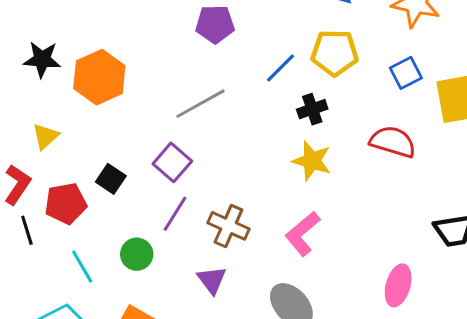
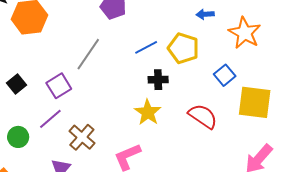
blue square: (406, 73) -> (225, 75), turned -30
gray line: (200, 104) -> (88, 54), turned -44

